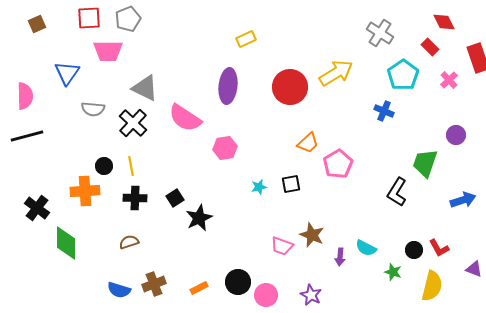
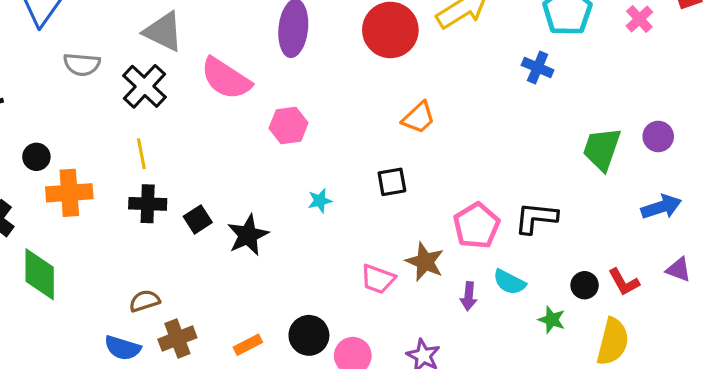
purple circle: (456, 135) -> (658, 136), moved
pink pentagon: (338, 164) -> (477, 226), moved
black circle: (104, 166) -> (36, 157), moved
cyan star: (259, 187) -> (320, 201), moved
black L-shape: (397, 192) -> (536, 218), moved, turned 64
black square: (175, 198) -> (198, 219), moved
brown semicircle: (129, 242) -> (144, 301), moved
purple triangle: (474, 269) -> (679, 270), moved

